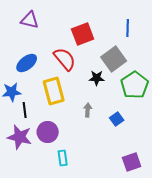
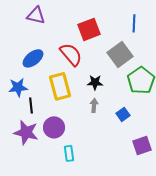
black star: (97, 78) -> (95, 82), moved
purple square: (132, 162) -> (142, 145), moved

